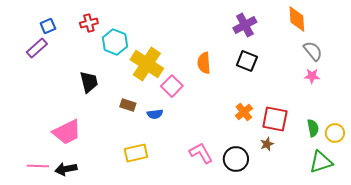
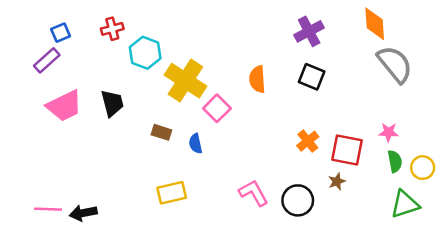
gray semicircle: (313, 51) -> (395, 64), size x1.5
pink star: (312, 76) -> (389, 132), moved
blue semicircle: (155, 114) -> (196, 144), turned 84
pink trapezoid: (67, 132) -> (64, 106), moved

